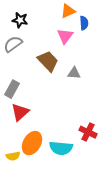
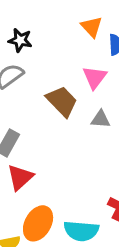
orange triangle: (68, 11) -> (92, 27), turned -49
pink triangle: (65, 36) -> (95, 77), moved

